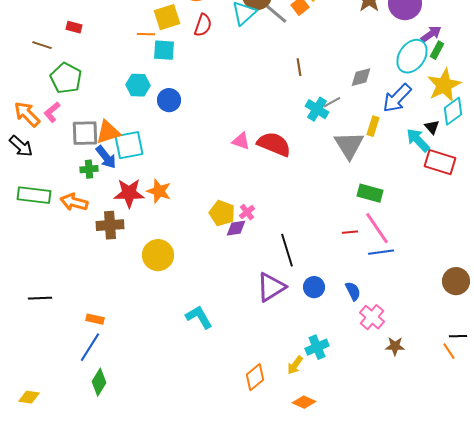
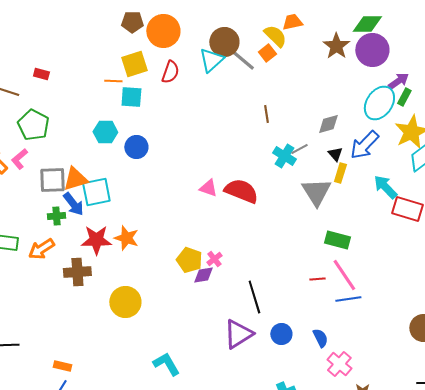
black triangle: (432, 127) -> (335, 154), moved
orange arrow: (74, 202) -> (41, 249), turned -48

